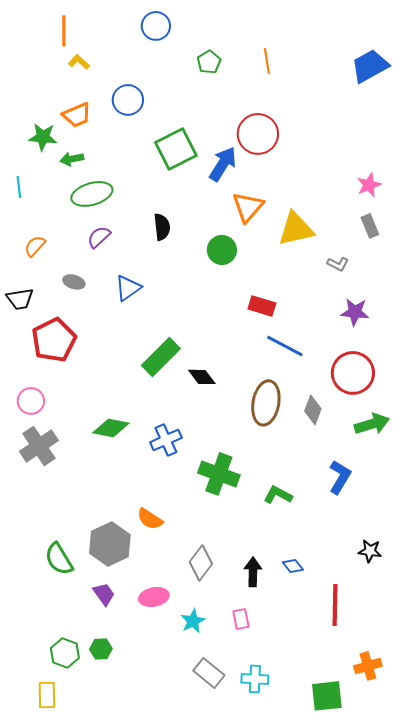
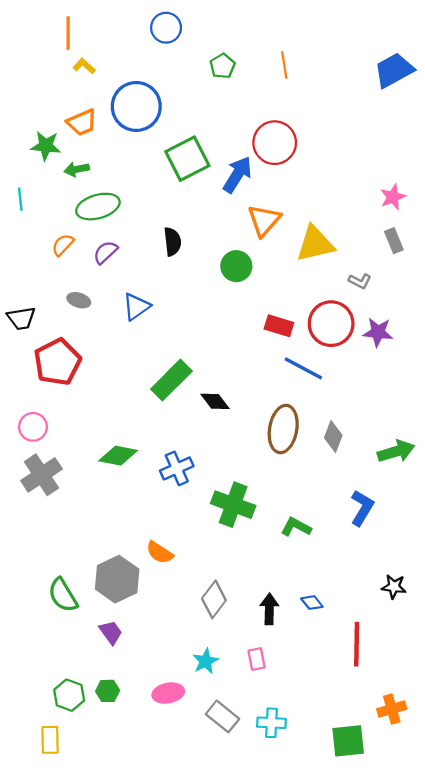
blue circle: (128, 100) -> (136, 106), size x1.5
orange semicircle: (35, 246) -> (63, 245), moved
red circle: (353, 373) -> (331, 324), moved
pink ellipse: (154, 597) -> (168, 693), moved

